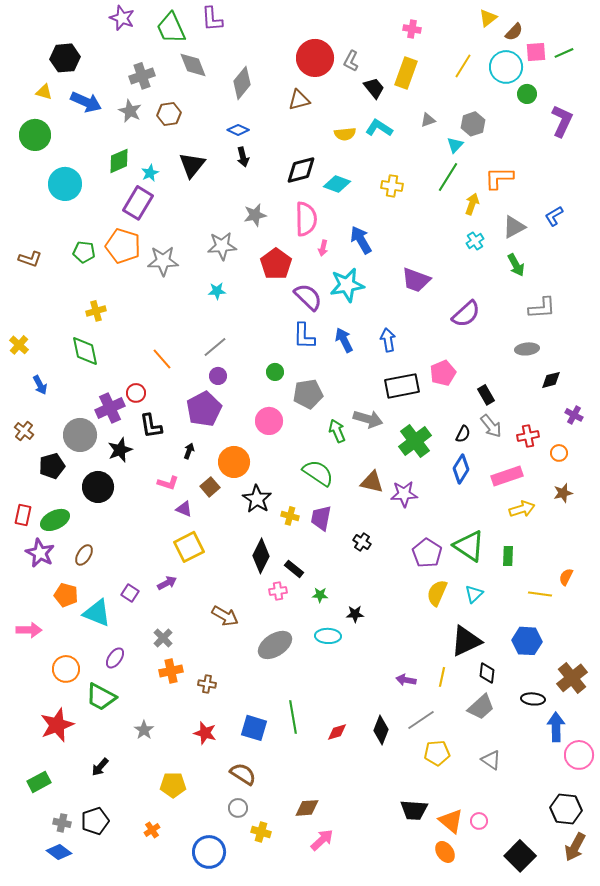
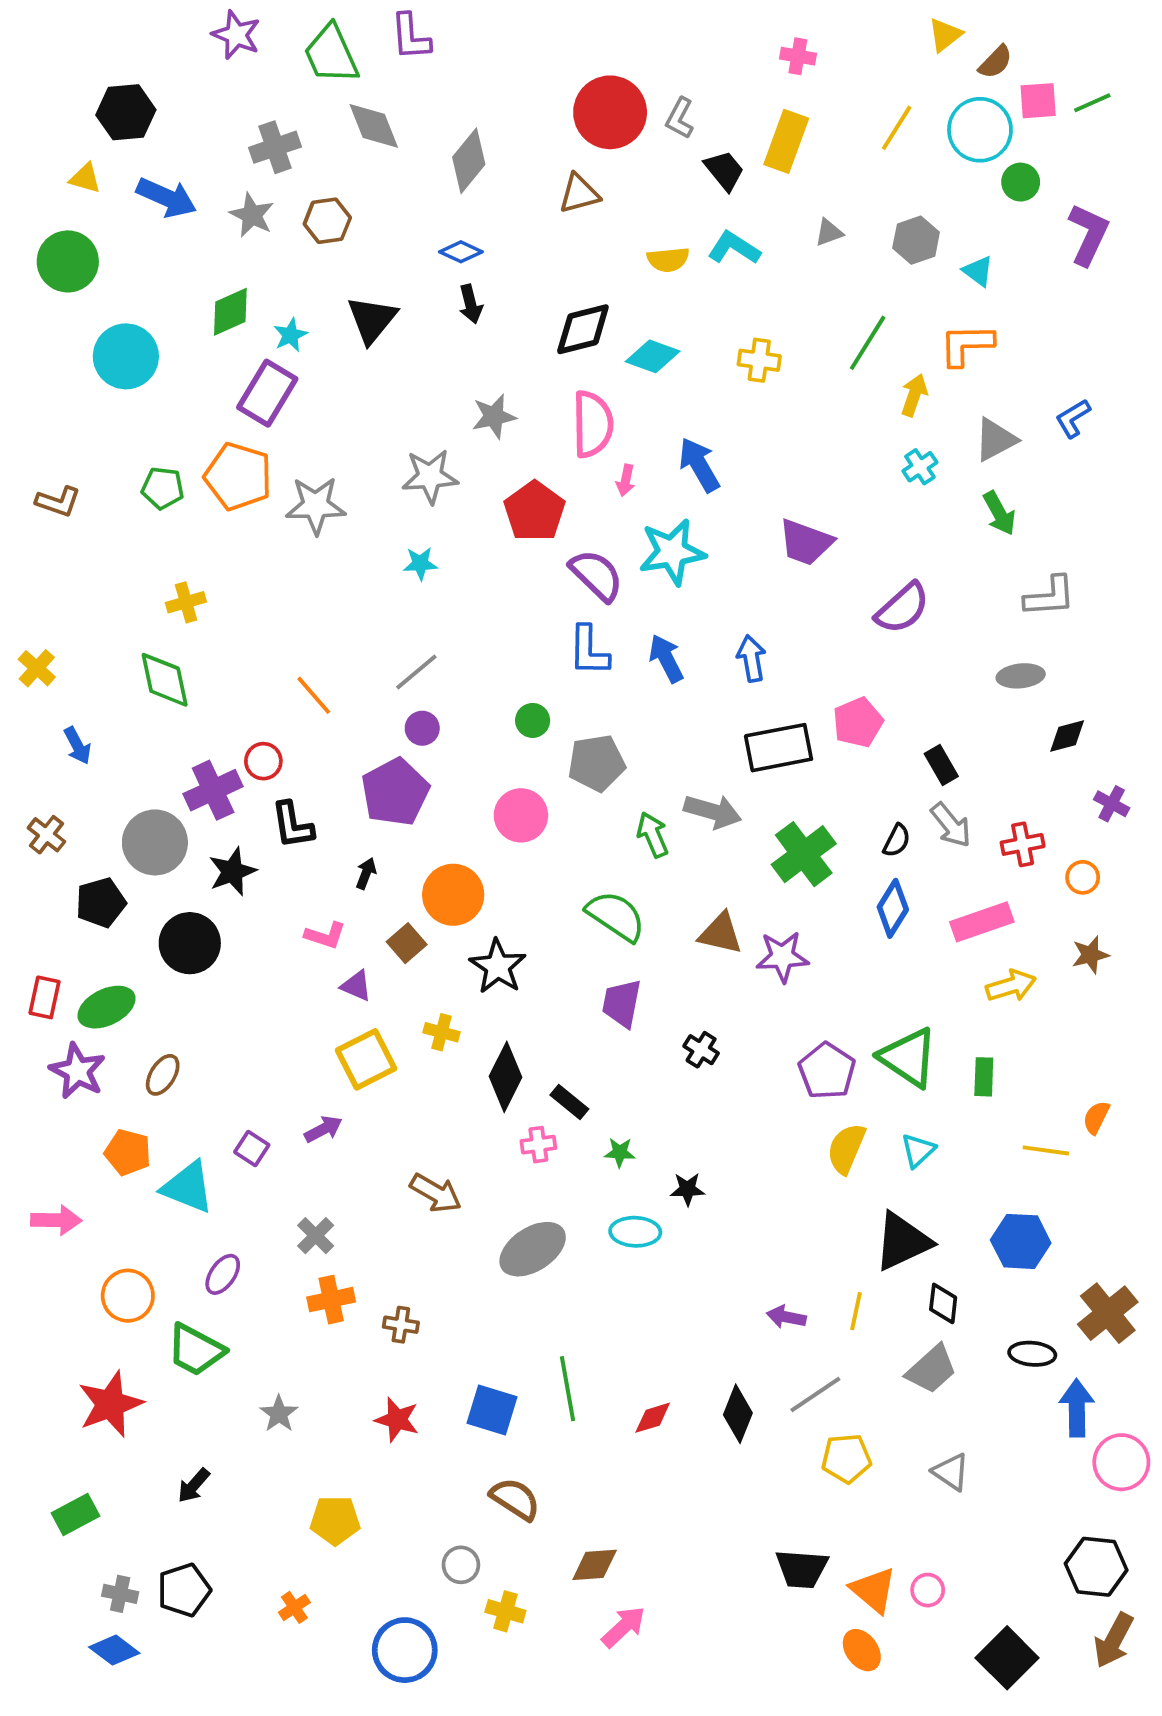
cyan triangle: (455, 145) -> (978, 271), moved, turned -36
yellow cross: (290, 516) -> (442, 1032), moved
brown semicircle: (243, 774) -> (515, 1499), moved

